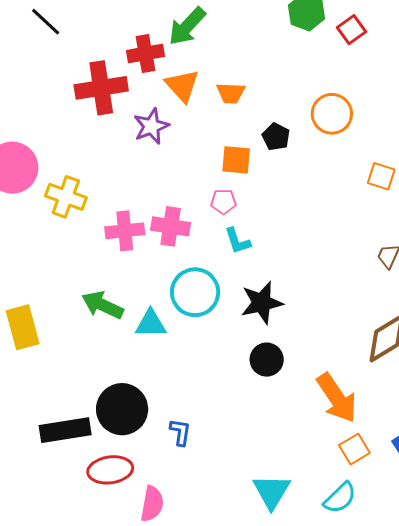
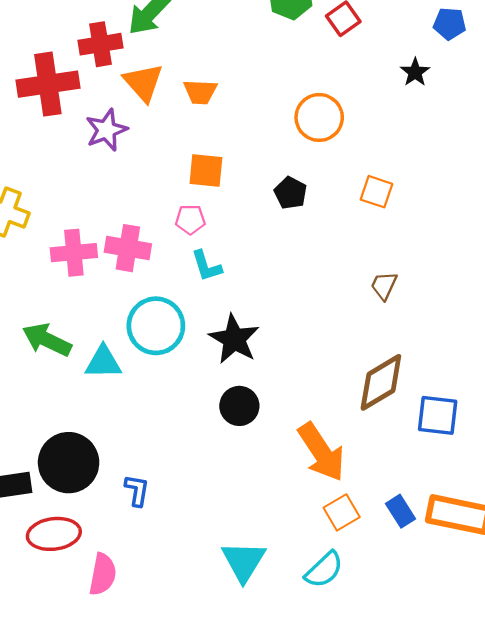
black pentagon: (276, 137) -> (291, 193), moved
black star: (262, 303) -> (234, 339), turned -30

